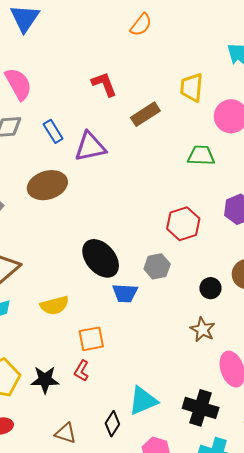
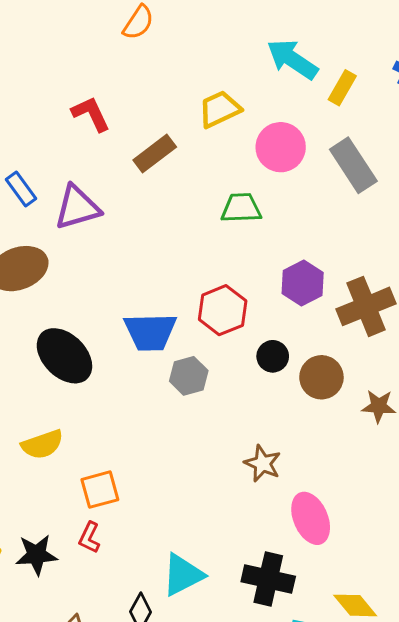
yellow trapezoid: (192, 87) -> (220, 109), turned 64
black ellipse: (101, 258) -> (64, 356), moved
black circle: (210, 288) -> (273, 356), moved
blue trapezoid: (125, 293) -> (150, 332), moved, size x1.4

